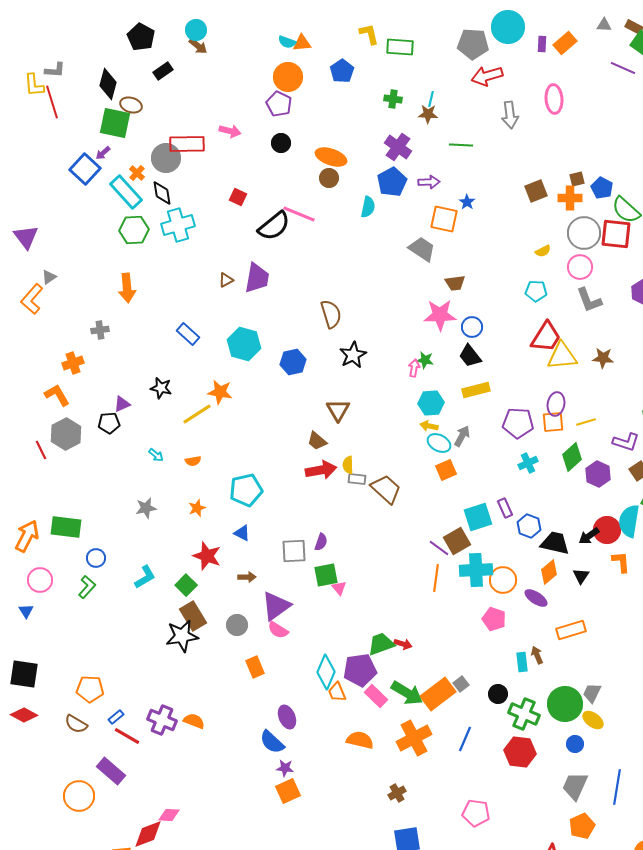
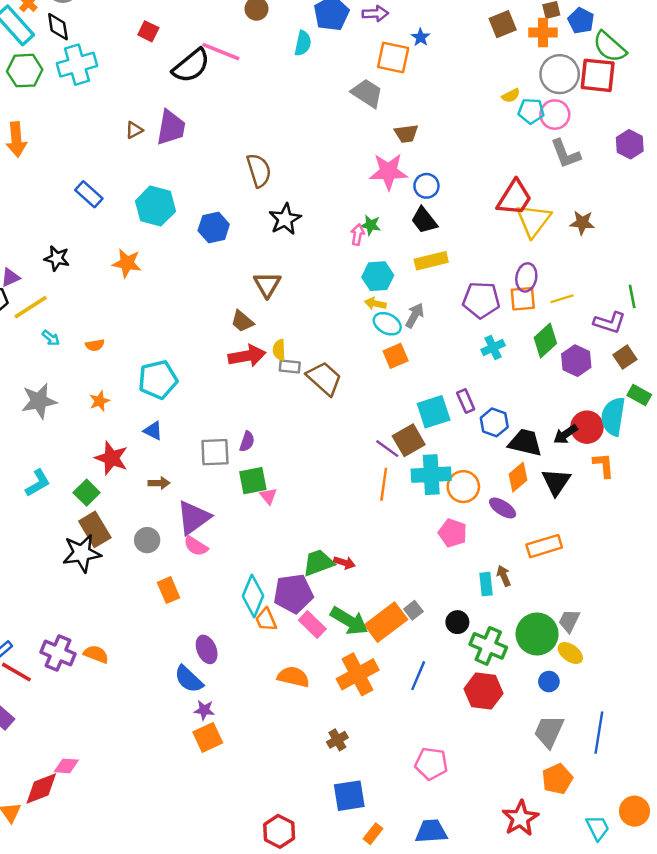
cyan pentagon: (536, 291) -> (531, 111), moved
yellow triangle: (562, 356) -> (533, 220), turned -48
yellow line: (197, 414) -> (31, 307), moved
gray star: (146, 508) -> (39, 401), size x1.4
black triangle: (581, 576) -> (556, 482), size x1.5

